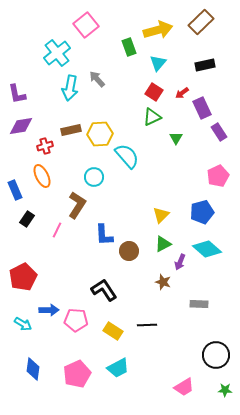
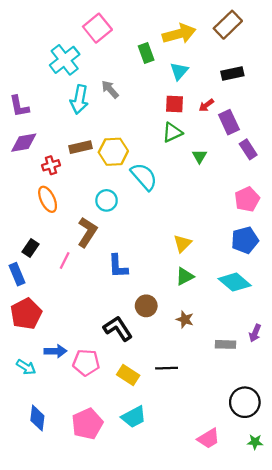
red square: (154, 92) -> (175, 104), turned -30
blue rectangle: (15, 190) -> (17, 274), moved
blue pentagon: (202, 212) -> (245, 240), moved
brown circle: (129, 251) -> (146, 306), moved
purple arrow: (180, 262) -> (255, 333), moved

